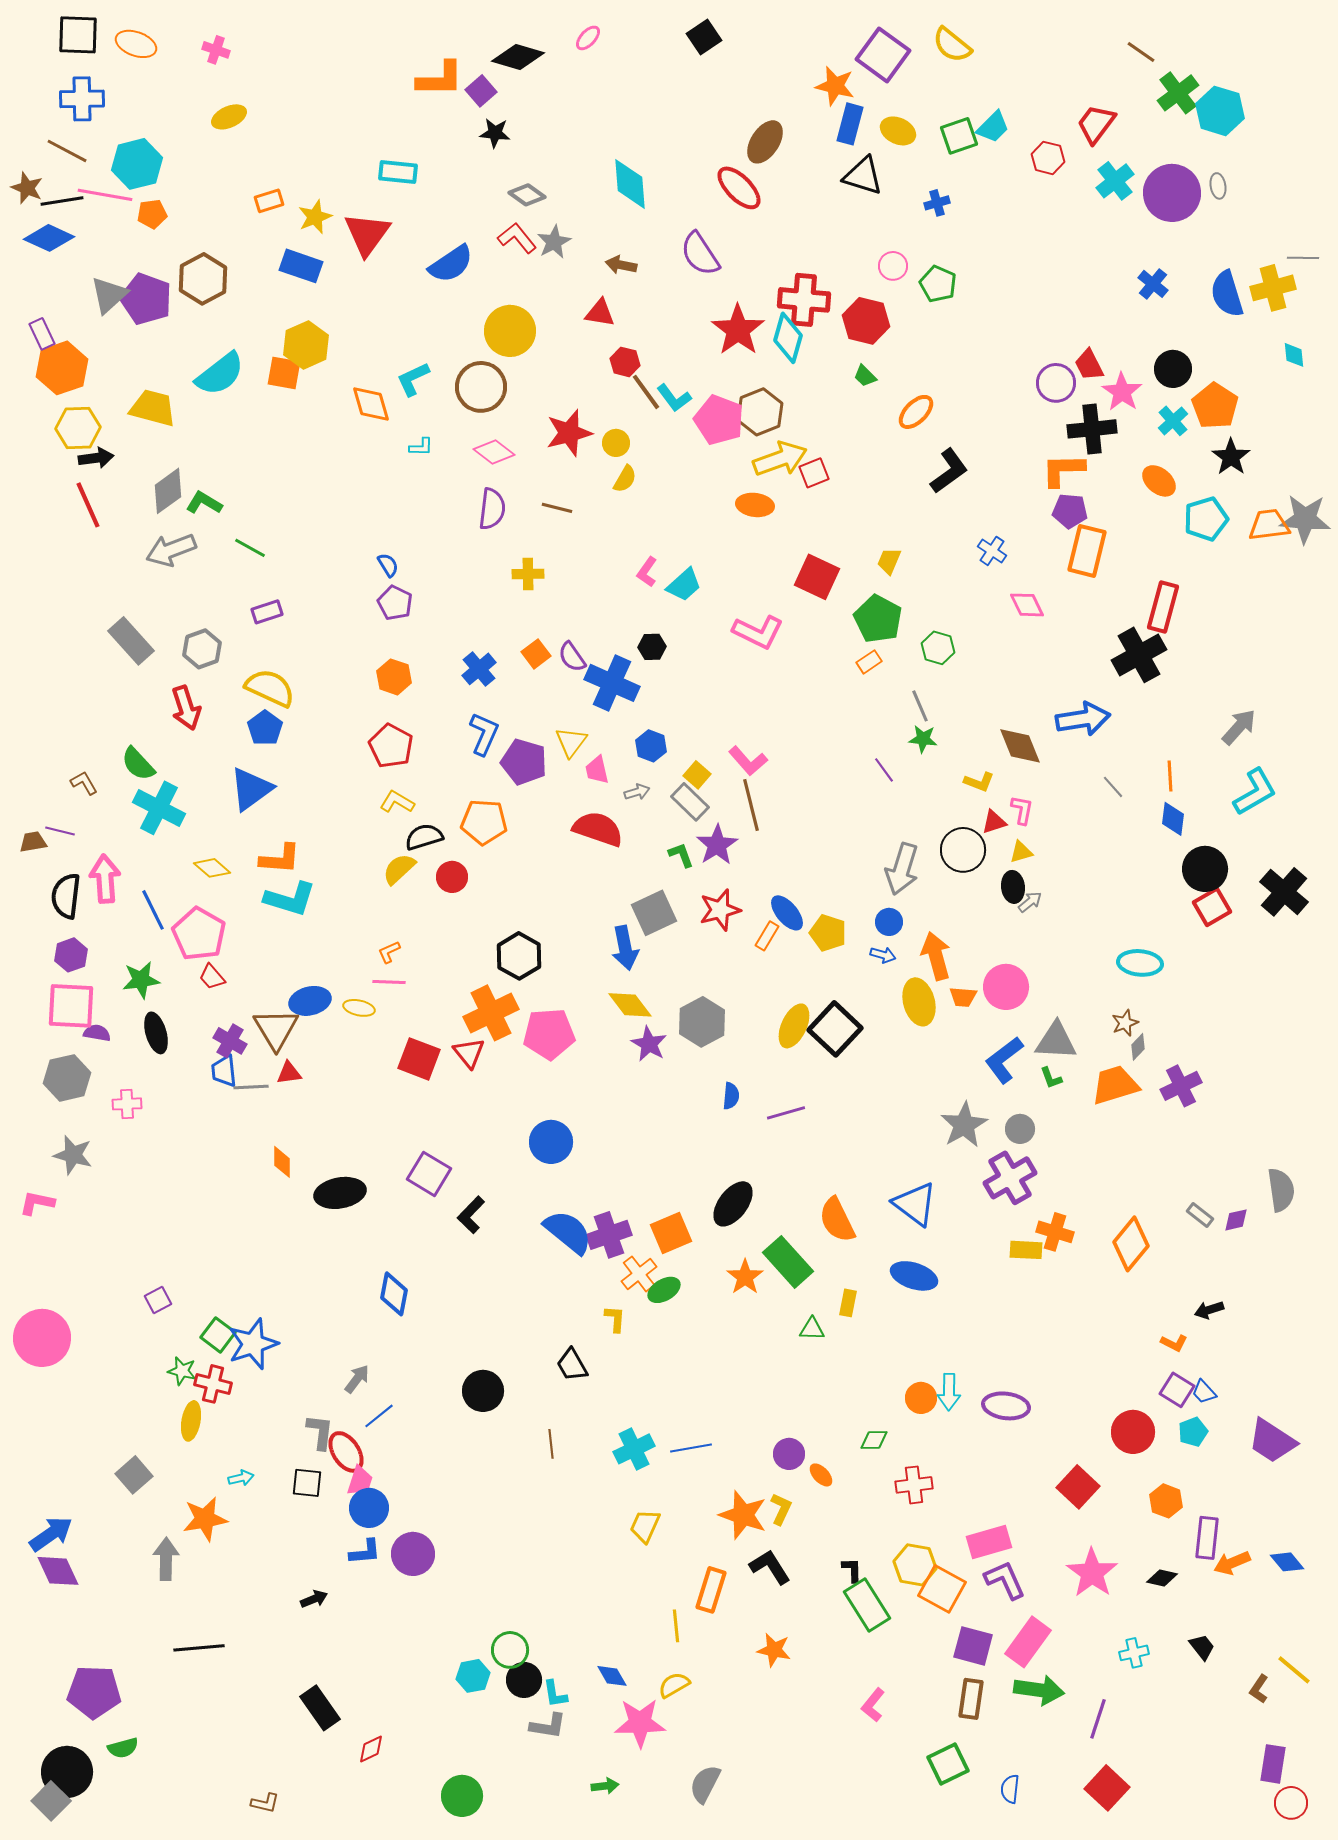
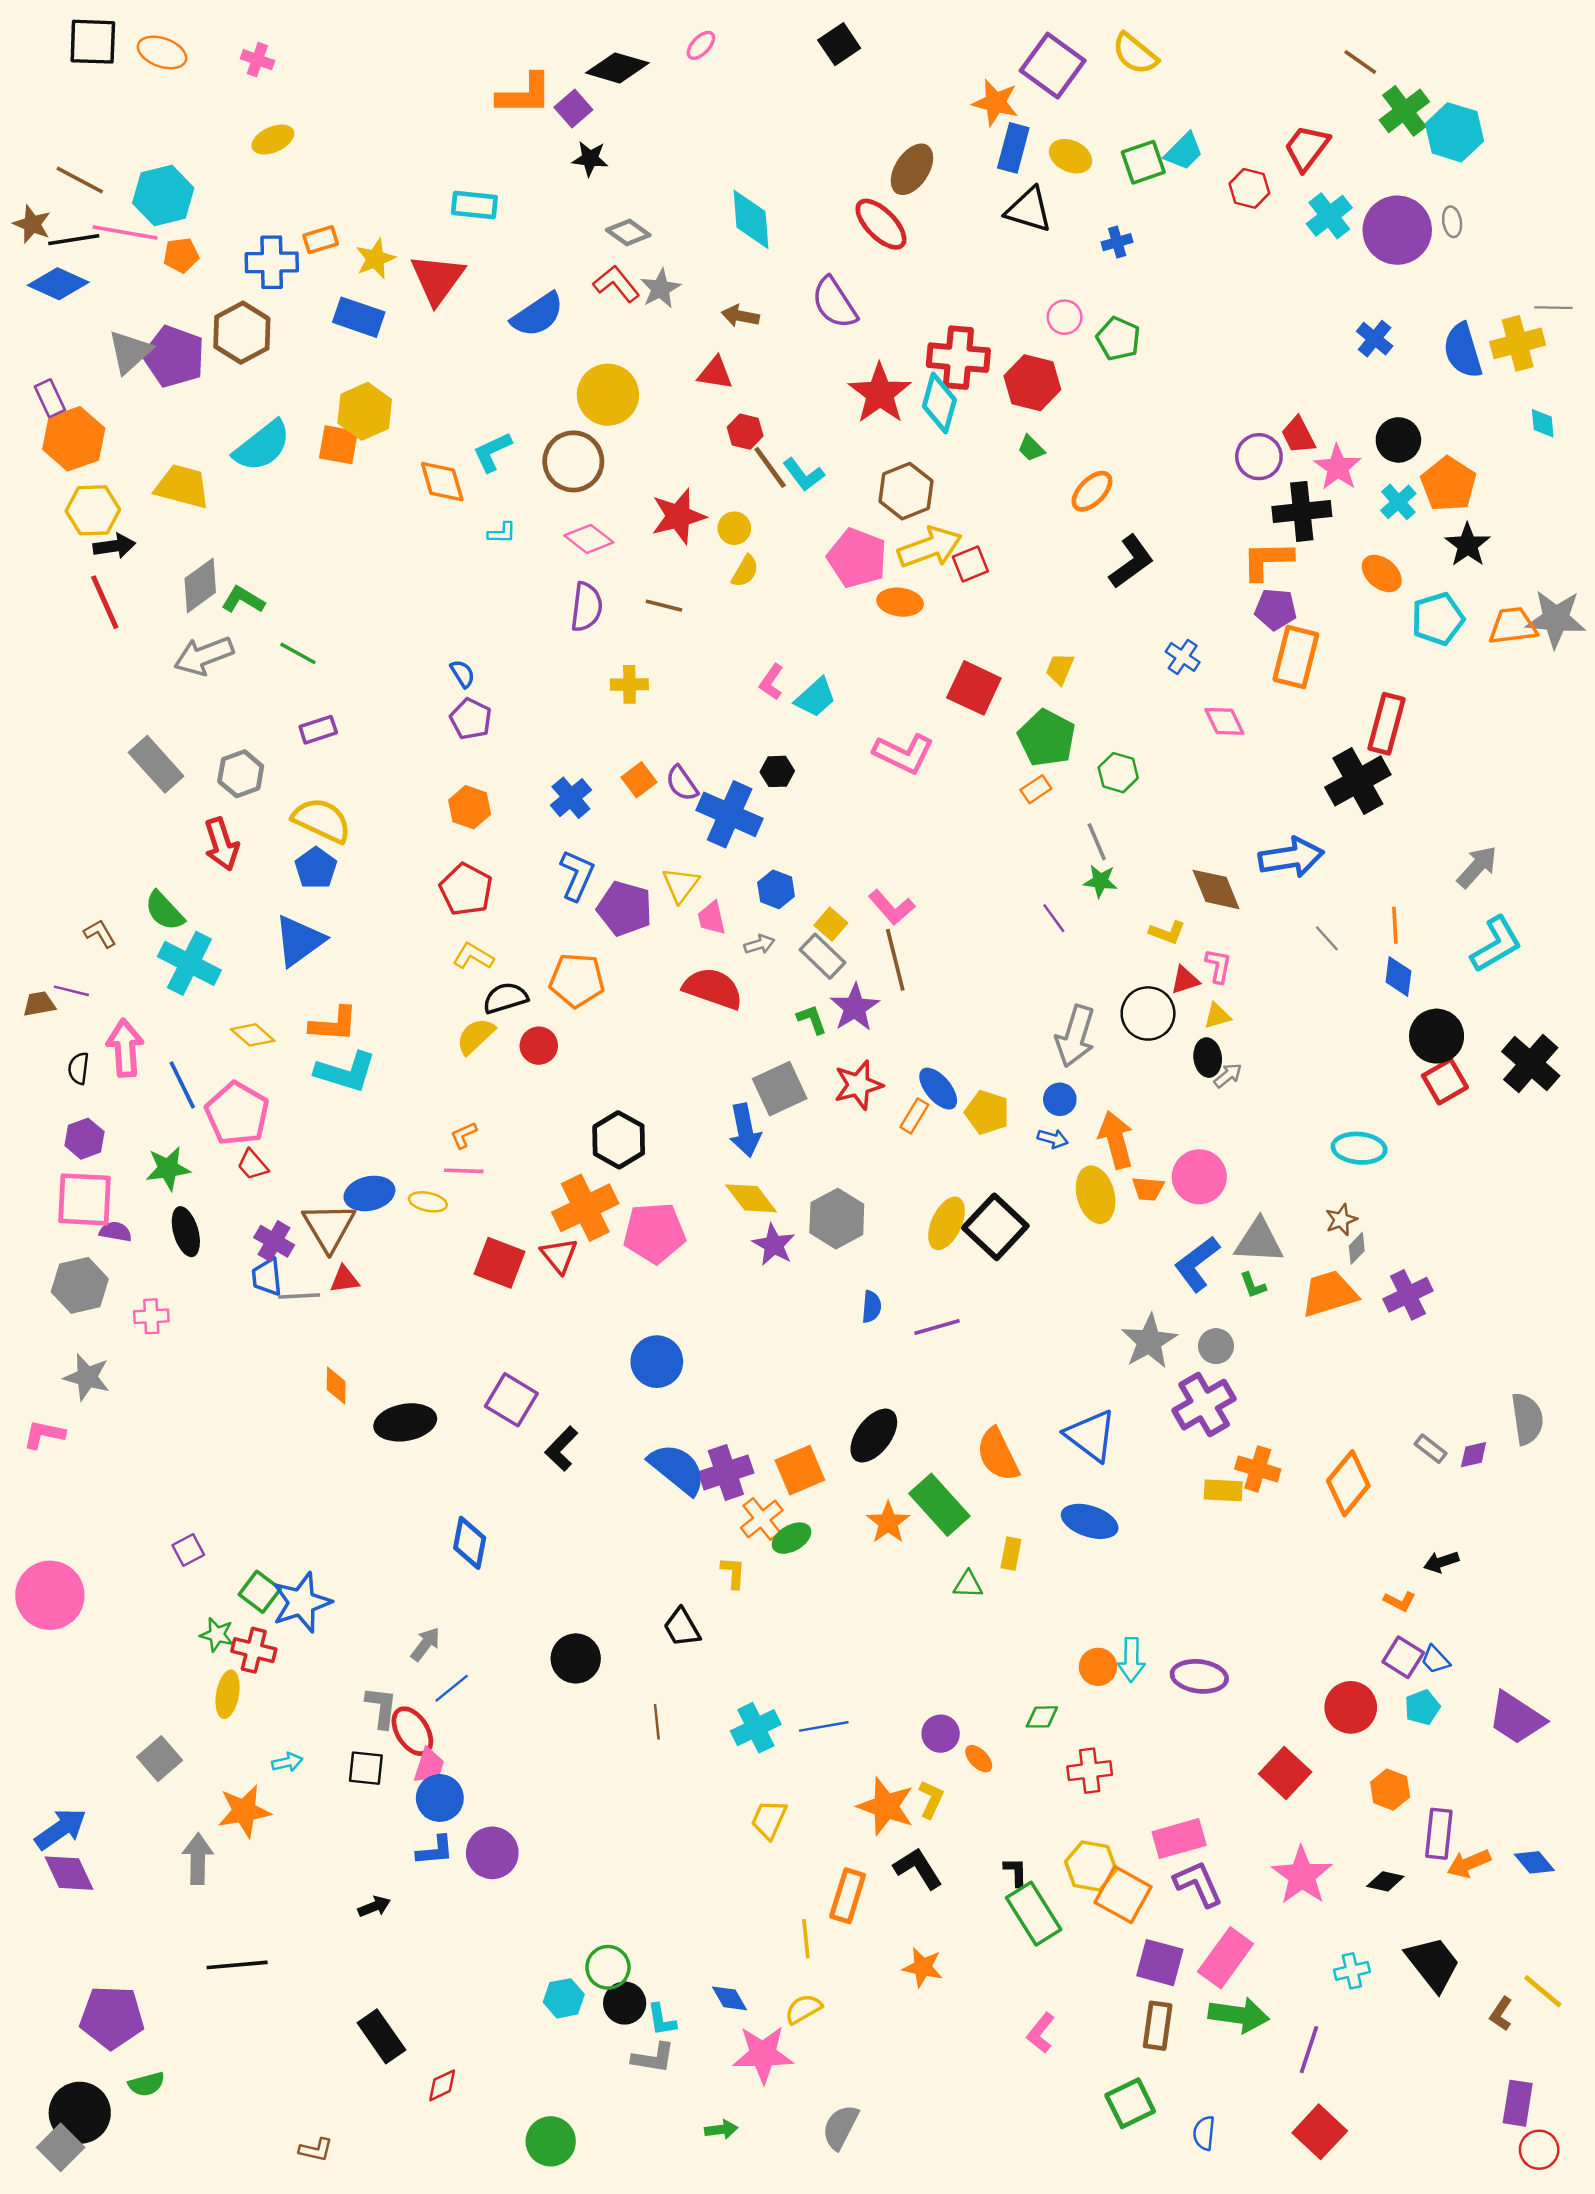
blue cross: (82, 99) -> (272, 262), moved
pink pentagon: (719, 420) -> (857, 558), moved
black semicircle: (66, 896) -> (79, 1068), size x0.6
black trapezoid: (1202, 1647) -> (1433, 1964), size x1.8

